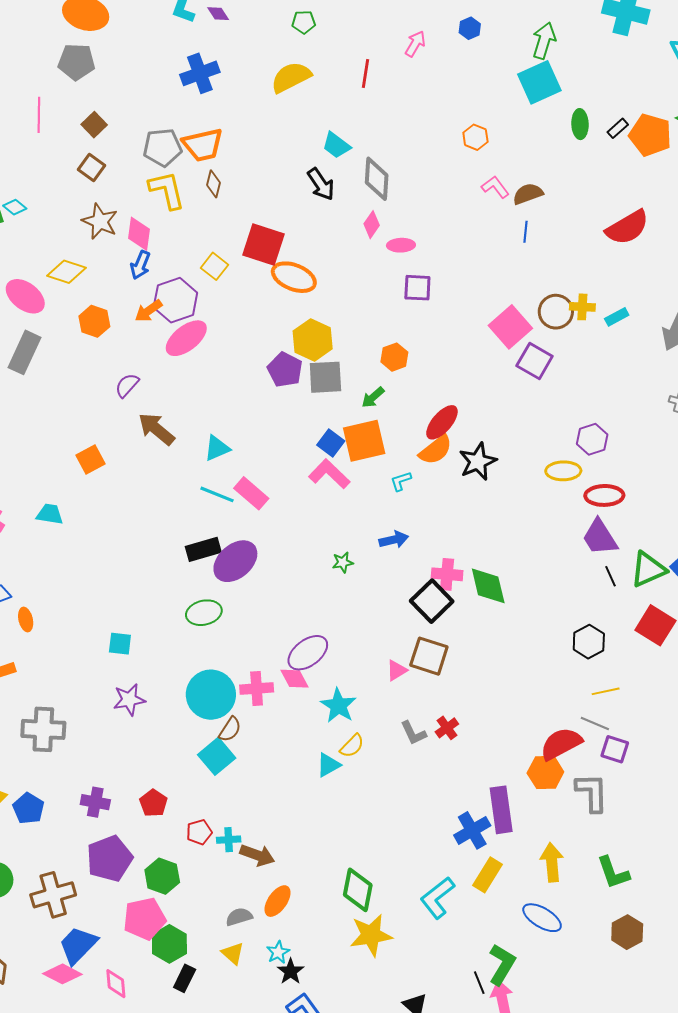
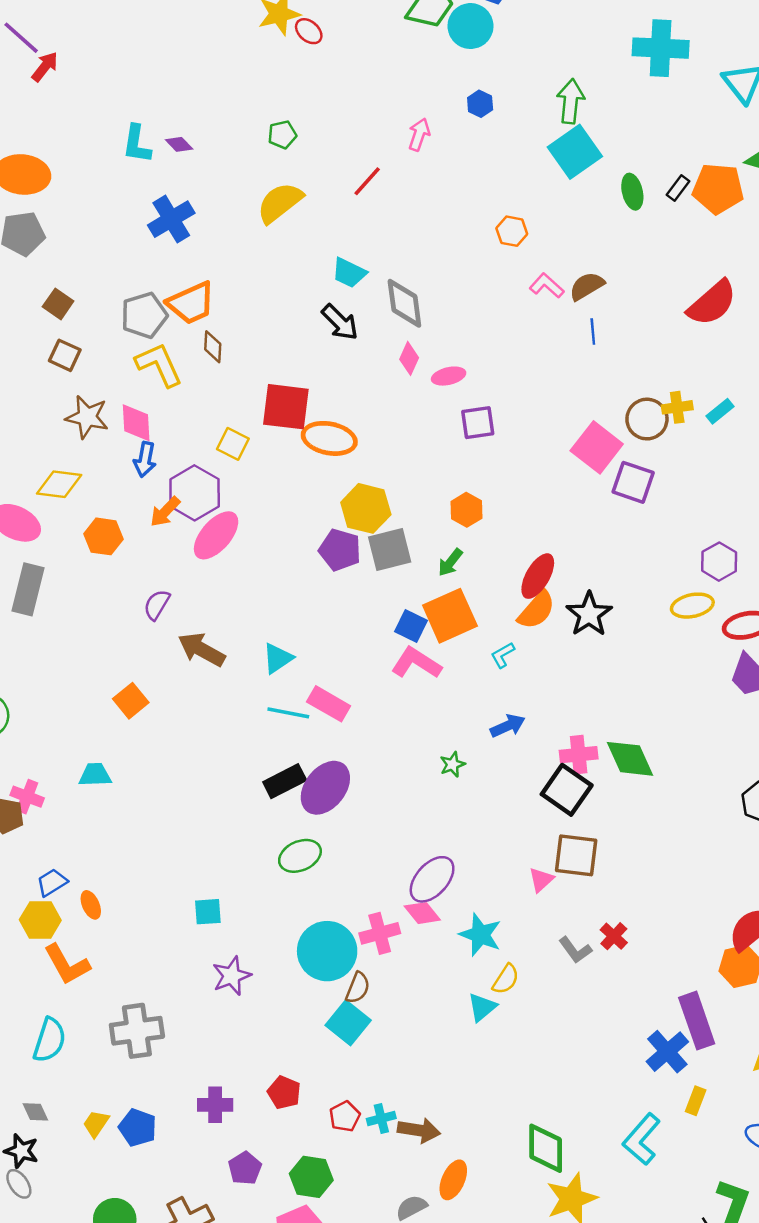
red line: (366, 74) -> (367, 181), turned 44
purple pentagon: (110, 859) -> (245, 1168), size x0.6
yellow rectangle: (488, 875) -> (696, 1101), size x0.7

